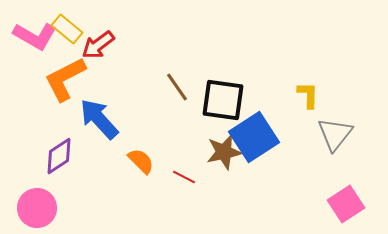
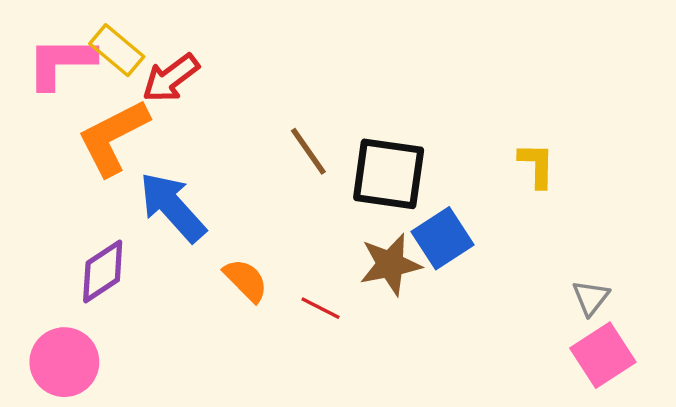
pink L-shape: (35, 36) -> (61, 62), turned 150
gray triangle: (335, 134) -> (591, 298), moved, size x0.6
blue square: (254, 137) -> (443, 238), size x0.7

